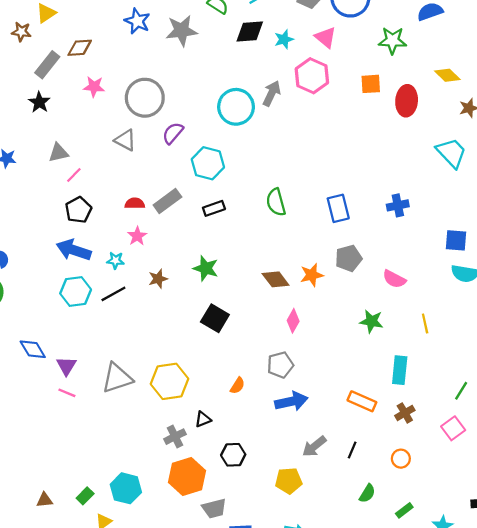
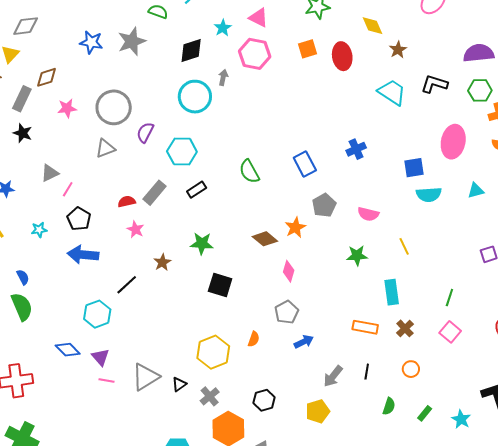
black diamond: (250, 32) -> (191, 51), moved
yellow diamond: (447, 75) -> (372, 26), turned 35
gray arrow: (272, 93) -> (223, 78), size x0.7
gray triangle: (125, 140) -> (105, 148), turned -35
cyan star: (116, 260) -> (39, 230), moved
cyan hexagon: (76, 291) -> (97, 314), moved
gray triangle: (117, 378) -> (145, 377), moved
yellow hexagon: (169, 381) -> (213, 352), moved
blue arrow: (291, 401) -> (304, 342), size x0.7
black triangle: (203, 419) -> (179, 384), moved

